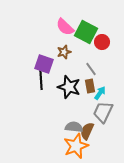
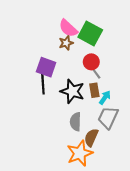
red circle: (102, 42) -> (91, 62), moved
brown star: (64, 52) -> (66, 43), moved
gray semicircle: (74, 127) -> (76, 122), moved, turned -96

